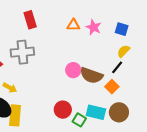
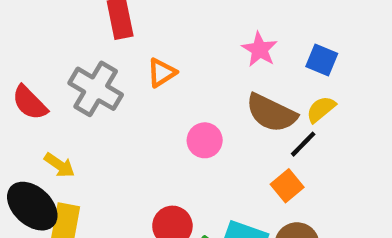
orange triangle: (73, 25) -> (162, 73), moved, turned -40
gray cross: (22, 52) -> (96, 89), turned 30
brown semicircle: (91, 75) -> (271, 113), moved

